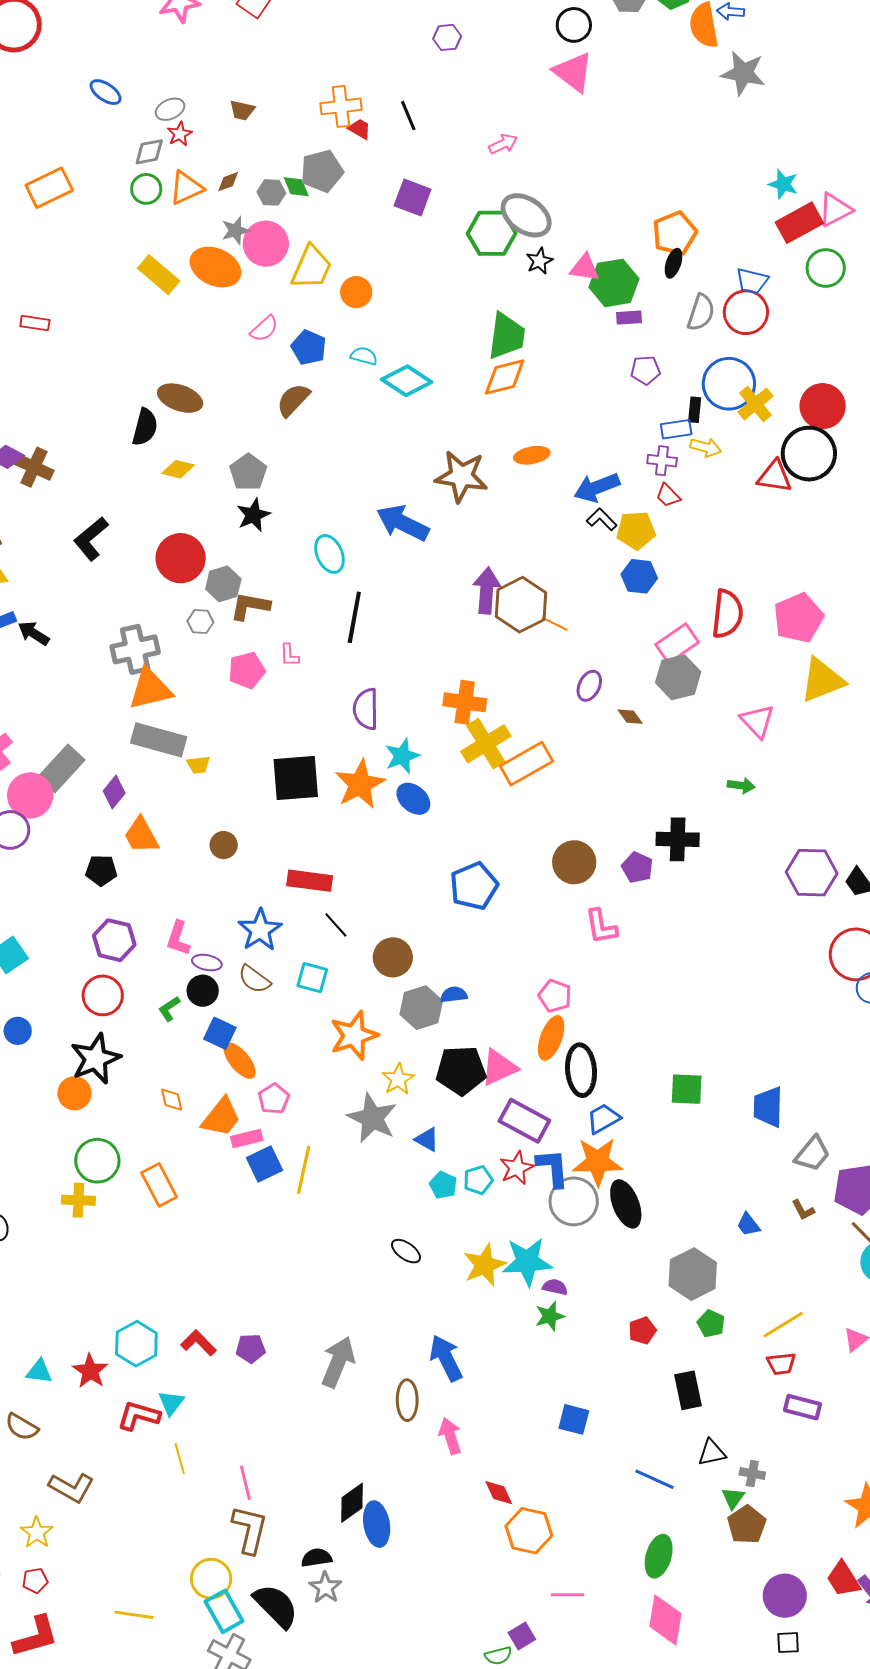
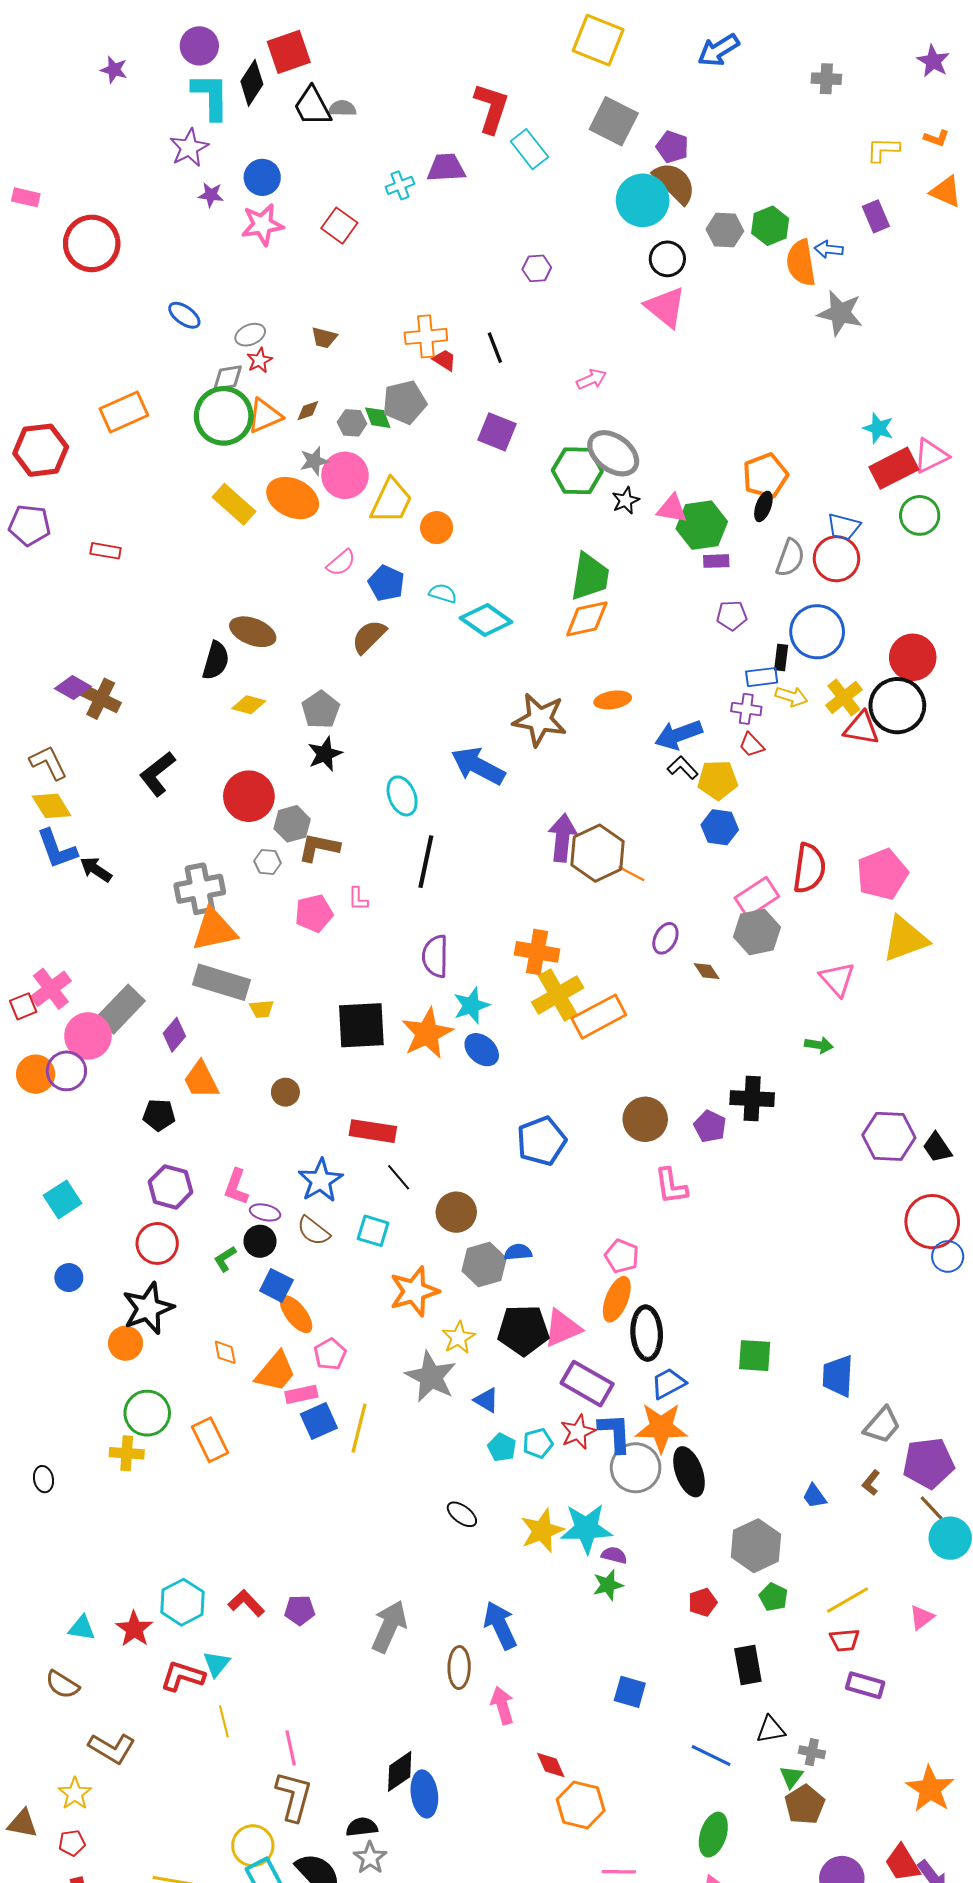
green circle: (146, 189) -> (224, 416), size x1.8
yellow cross: (755, 404) -> (844, 697), moved
brown L-shape: (803, 1210) -> (871, 1483), turned 65

